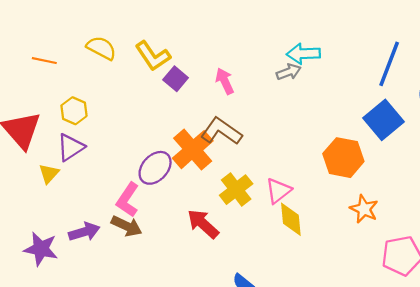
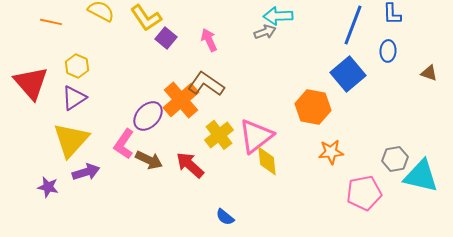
yellow triangle: (49, 174) -> (71, 140), moved, size x2.0
pink triangle: (278, 191) -> (256, 136), size x1.5
orange star: (364, 209) -> (331, 152), turned -30
brown arrow: (127, 226) -> (149, 160), moved
purple star: (41, 249) -> (48, 187), size x0.7

